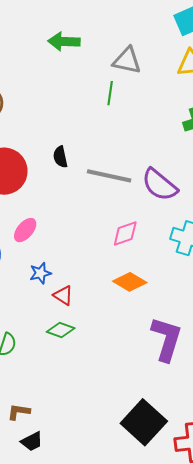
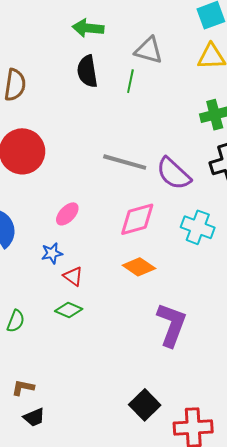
black semicircle: (60, 157) -> (87, 71), moved, size x1.5
pink ellipse: (25, 230) -> (67, 214), moved
pink diamond: (125, 233) -> (137, 219), size x1.4
black square: (144, 422) -> (145, 405), size x0.7

